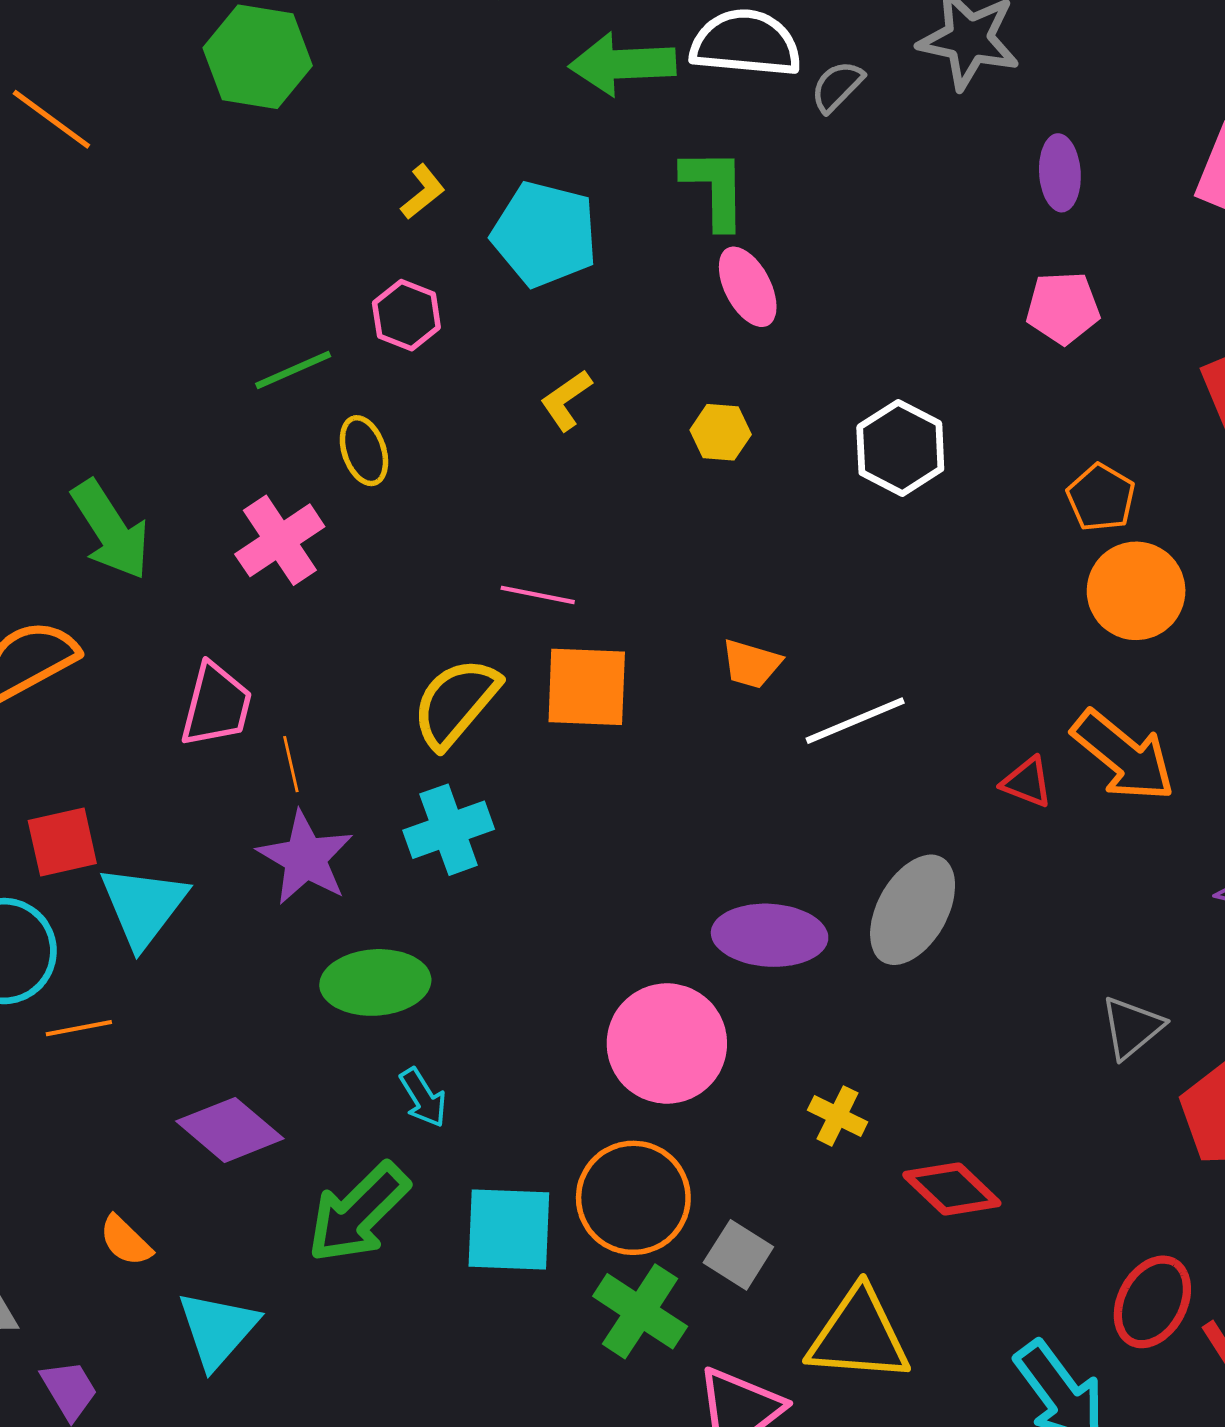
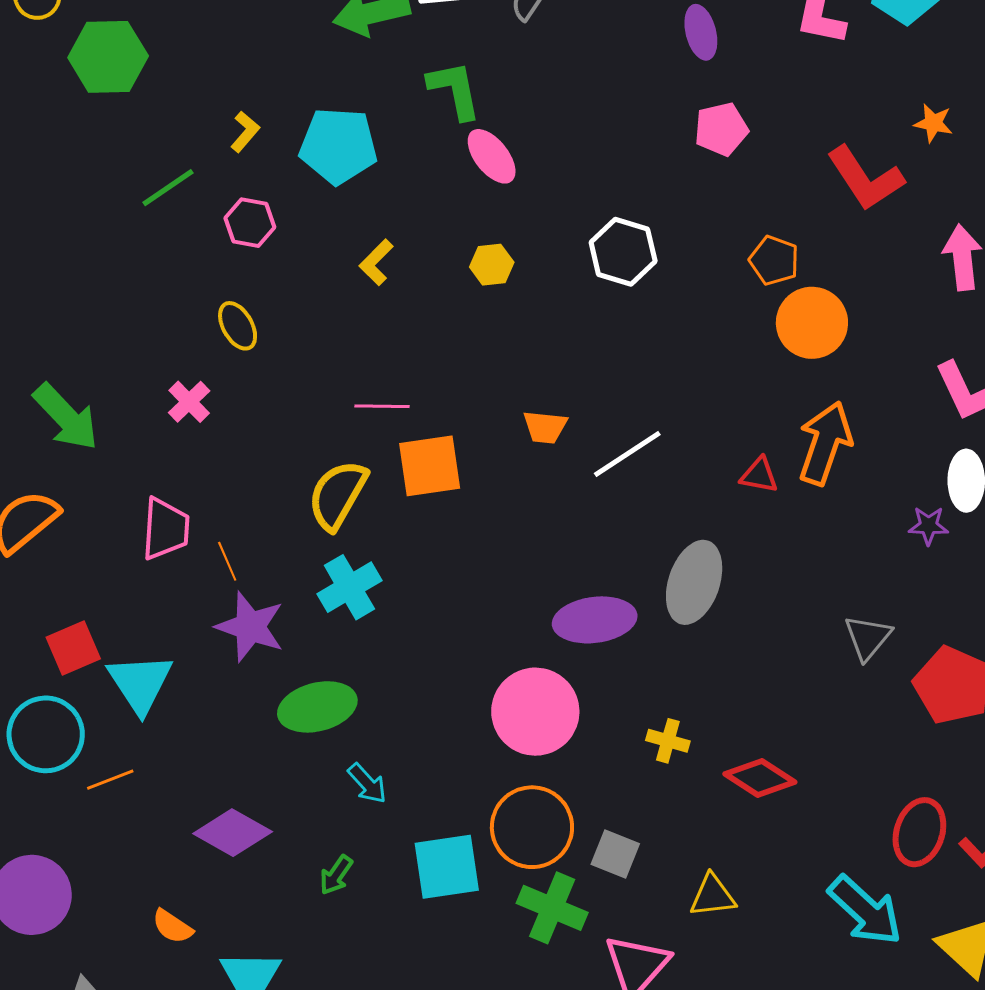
green line: (293, 370) -> (168, 188), moved
pink cross: (280, 540) -> (189, 402), size x0.7
orange arrow: (1123, 756) -> (825, 443), turned -100
green arrow: (358, 1213) -> (336, 875), size x0.5
yellow triangle: (859, 1335) -> (713, 896), size x0.6

